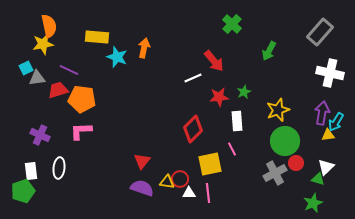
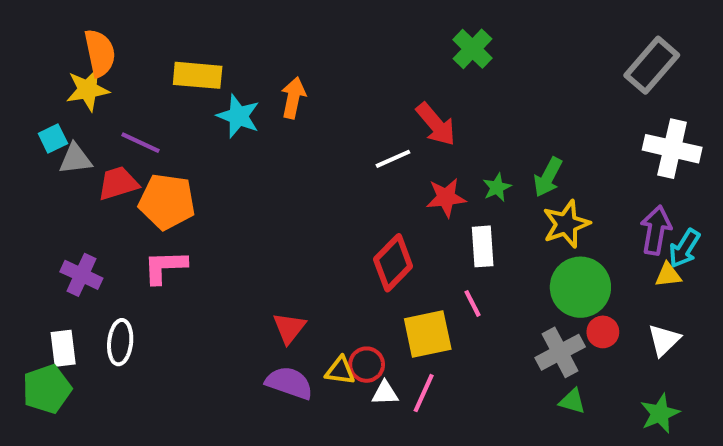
green arrow: (269, 51) -> (548, 177), moved
green triangle: (318, 179) -> (572, 401), moved
pink line: (208, 193) -> (424, 393), turned 30
green star: (313, 203) -> (660, 413), moved

